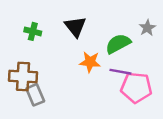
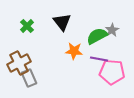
gray star: (147, 28) -> (112, 30), moved
green cross: (33, 31) -> (27, 26), turned 32
brown cross: (23, 77) -> (19, 63), turned -30

